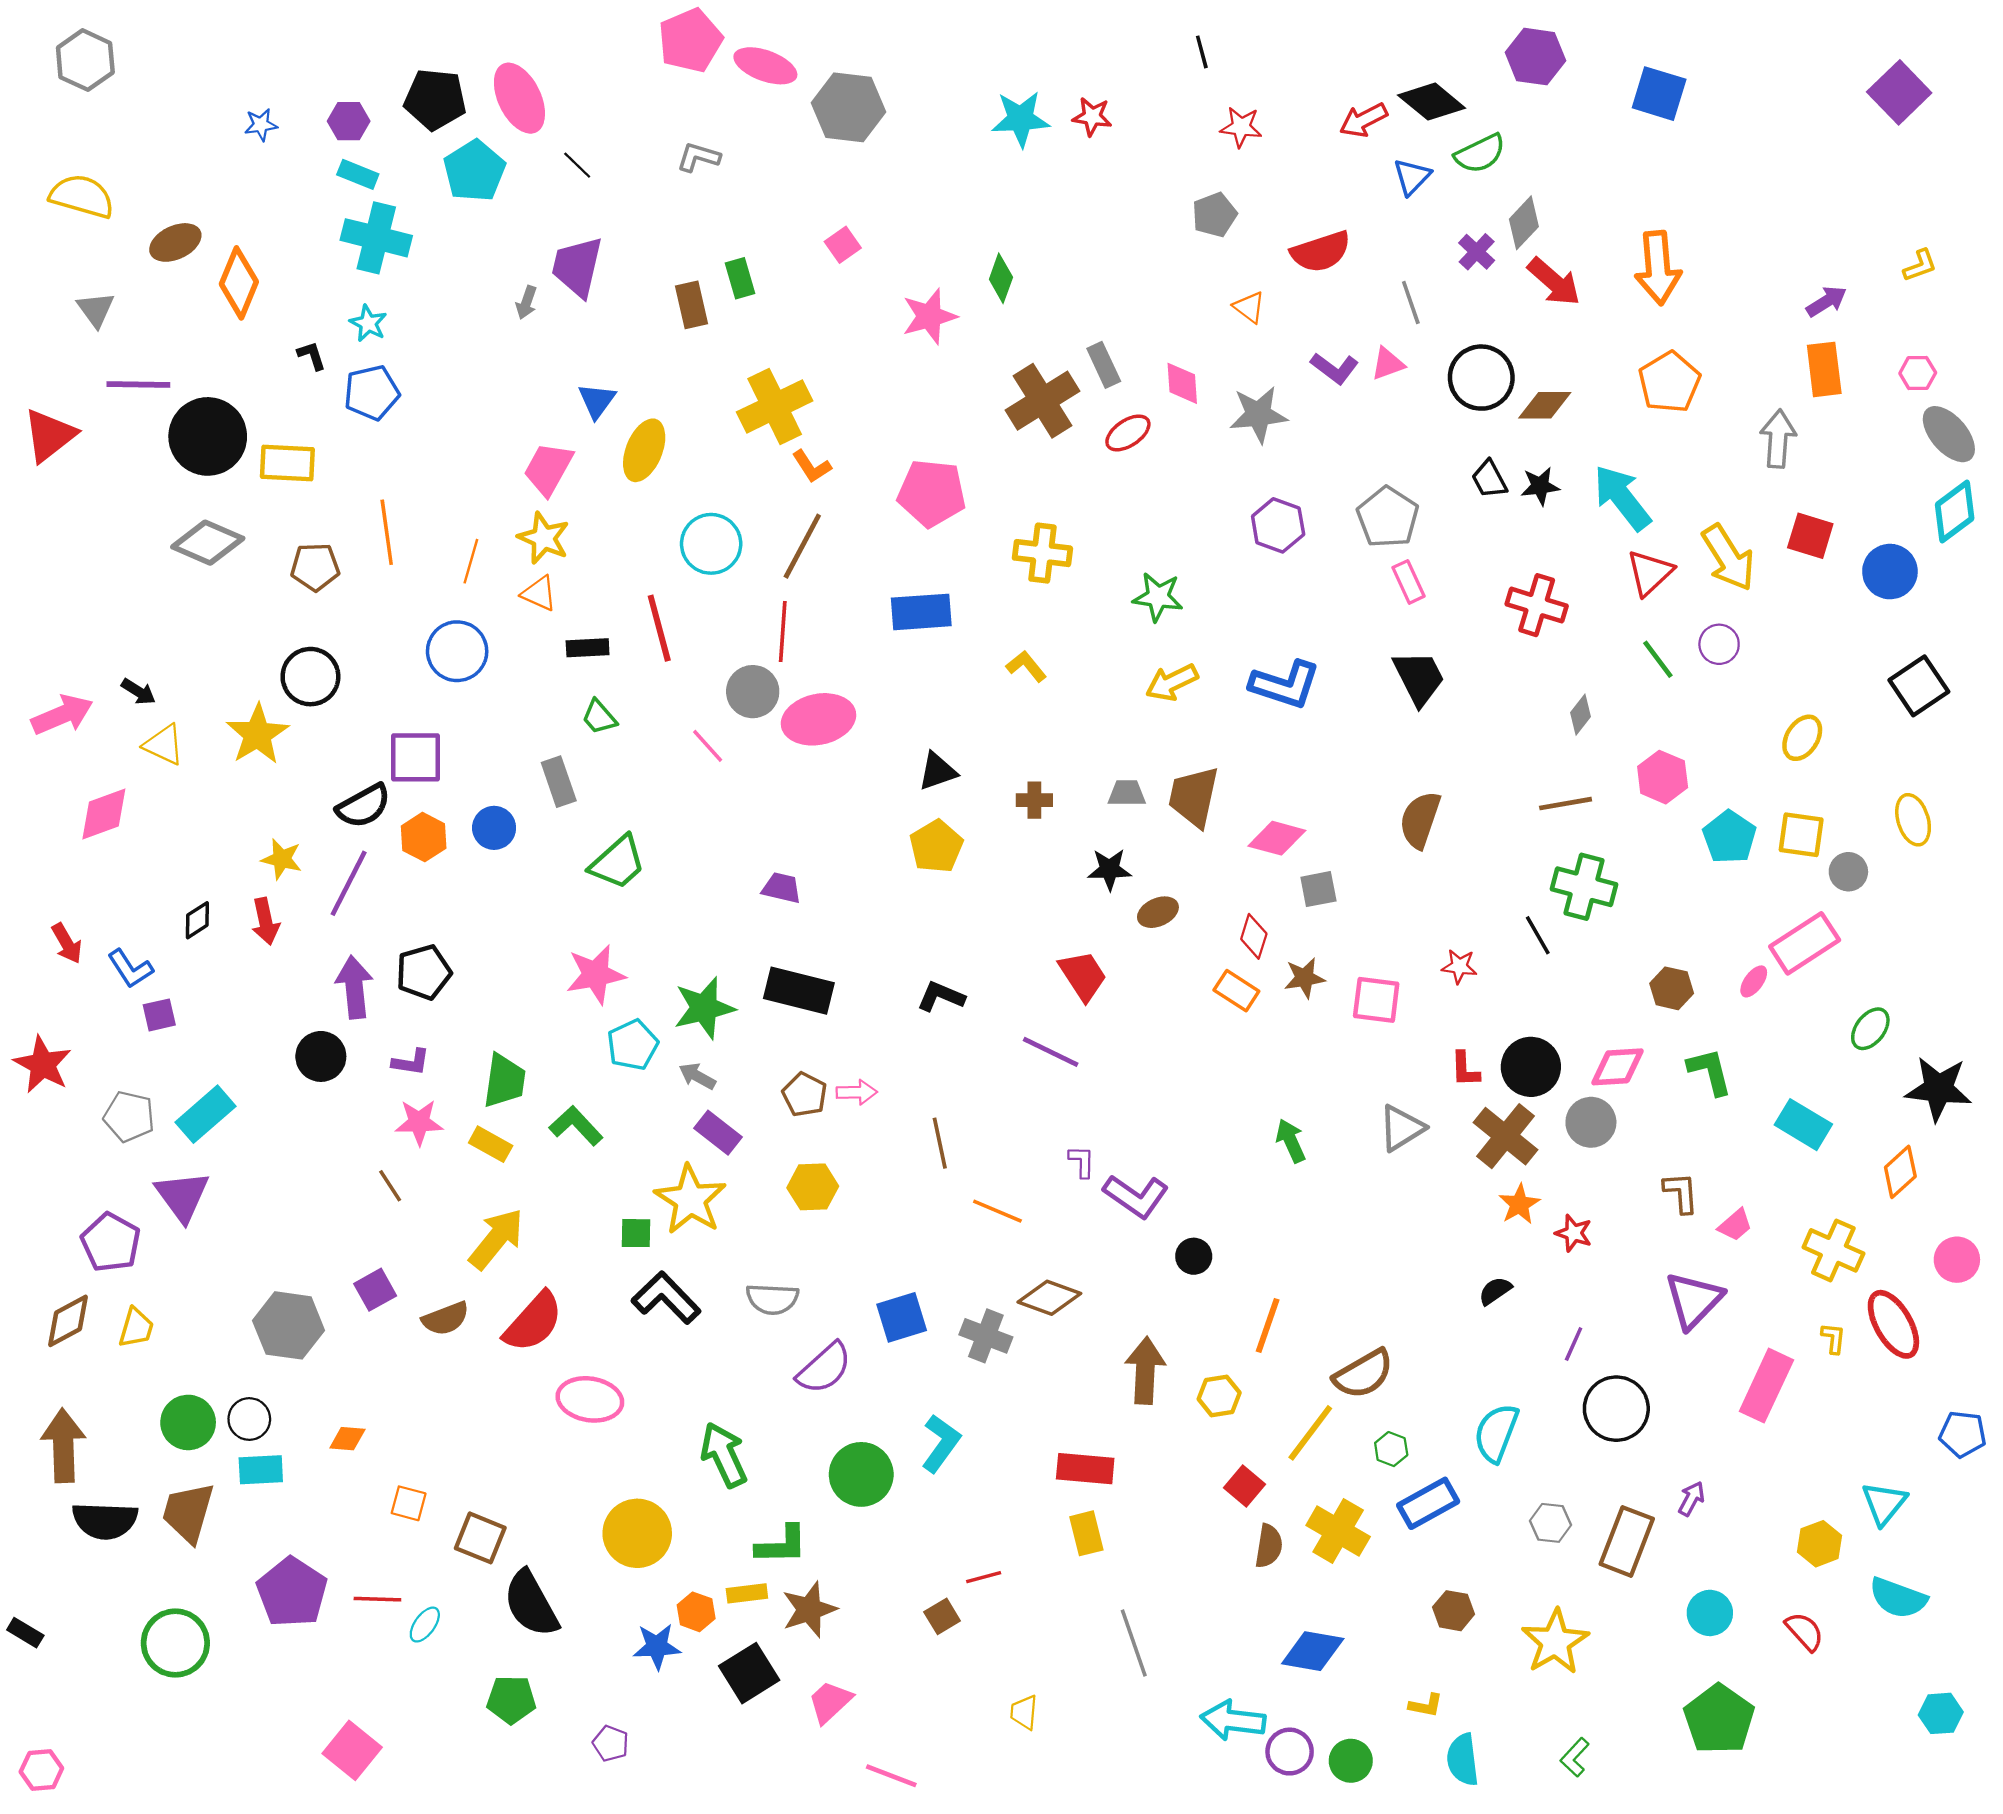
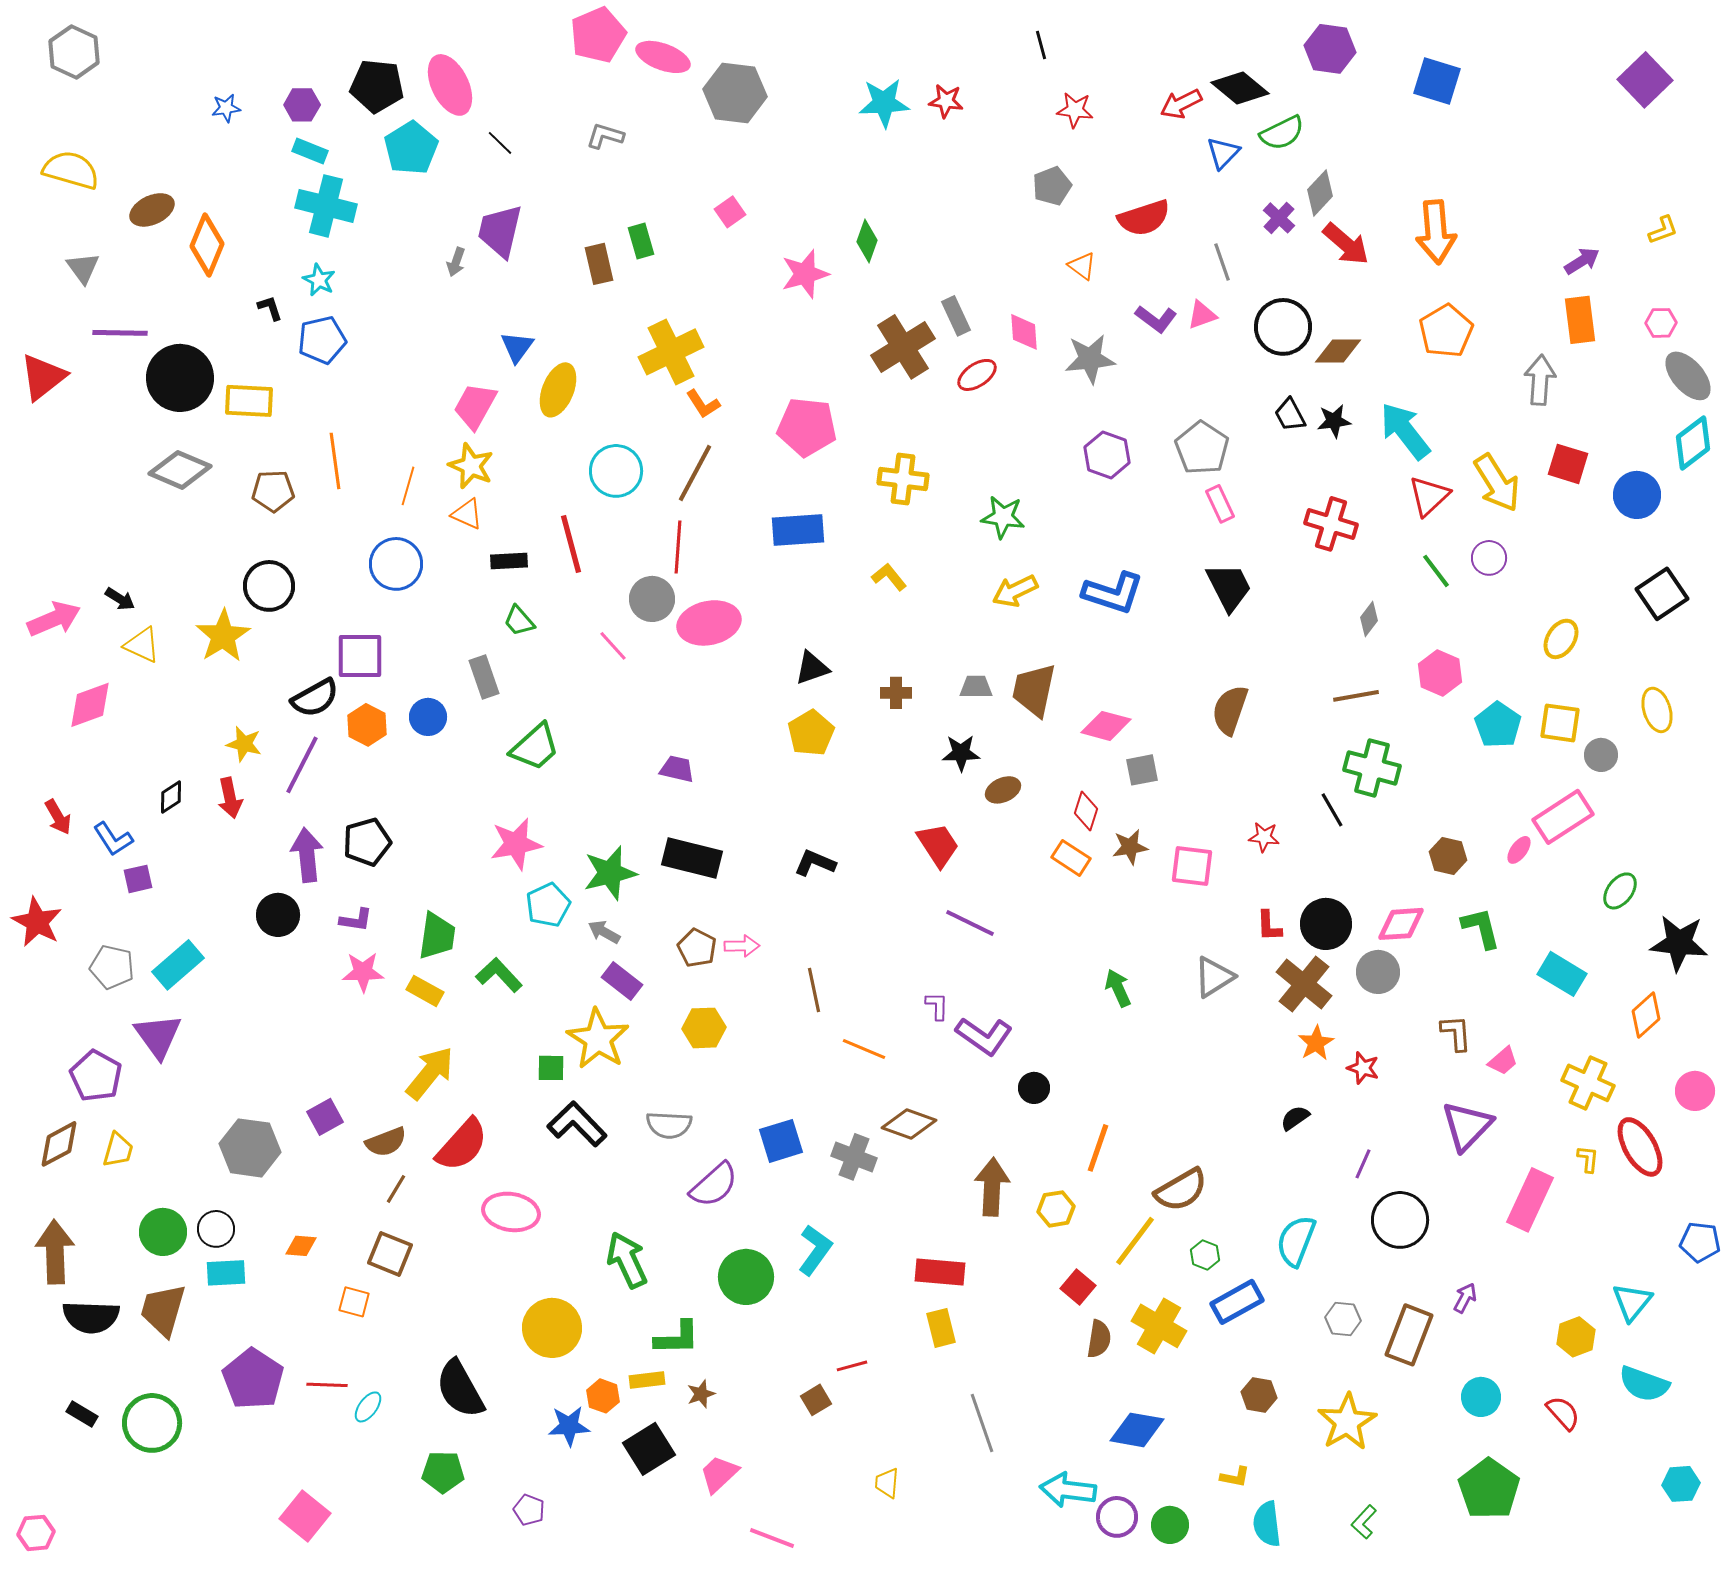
purple line: (1051, 1052) -> (970, 923), moved
brown line: (390, 1186) -> (396, 1189), moved, turned 64
brown square: (480, 1538) -> (390, 1254), moved
brown star: (809, 1610) -> (701, 1394), size x0.6
black rectangle: (25, 1633) -> (82, 1414), moved

